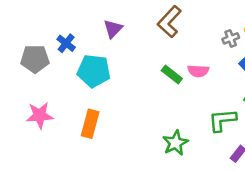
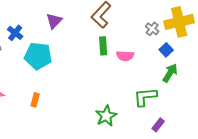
gray cross: (231, 38) -> (152, 29), turned -32
green rectangle: (172, 74) -> (103, 46), moved, turned 48
orange rectangle: (90, 124) -> (35, 100), size x0.6

